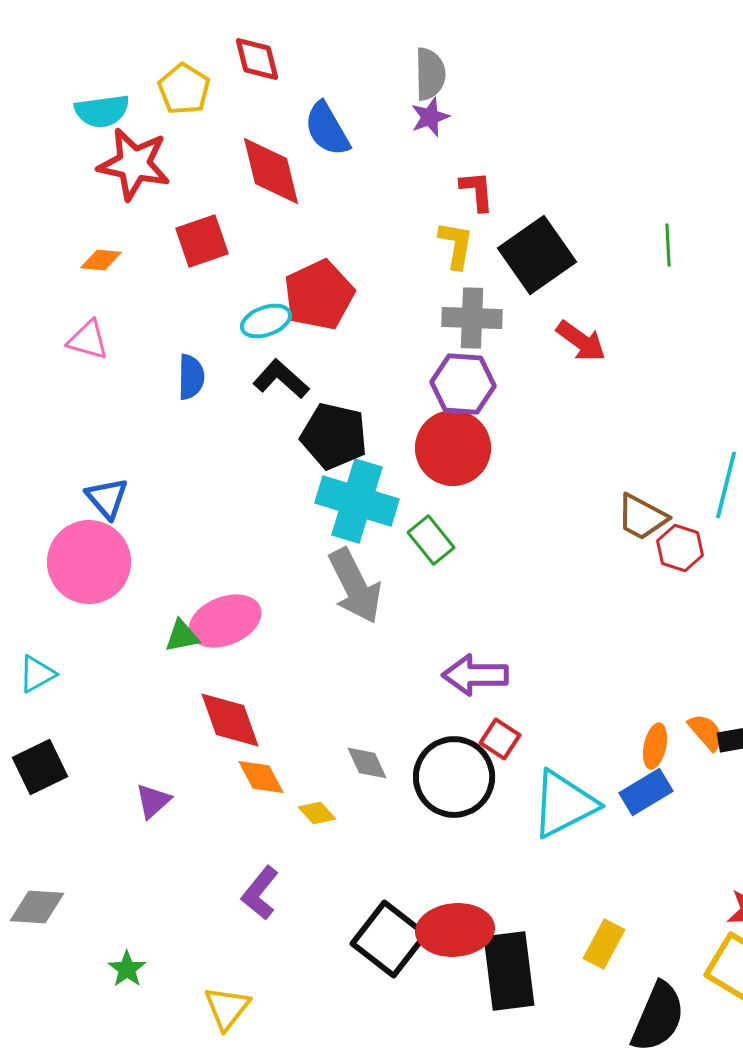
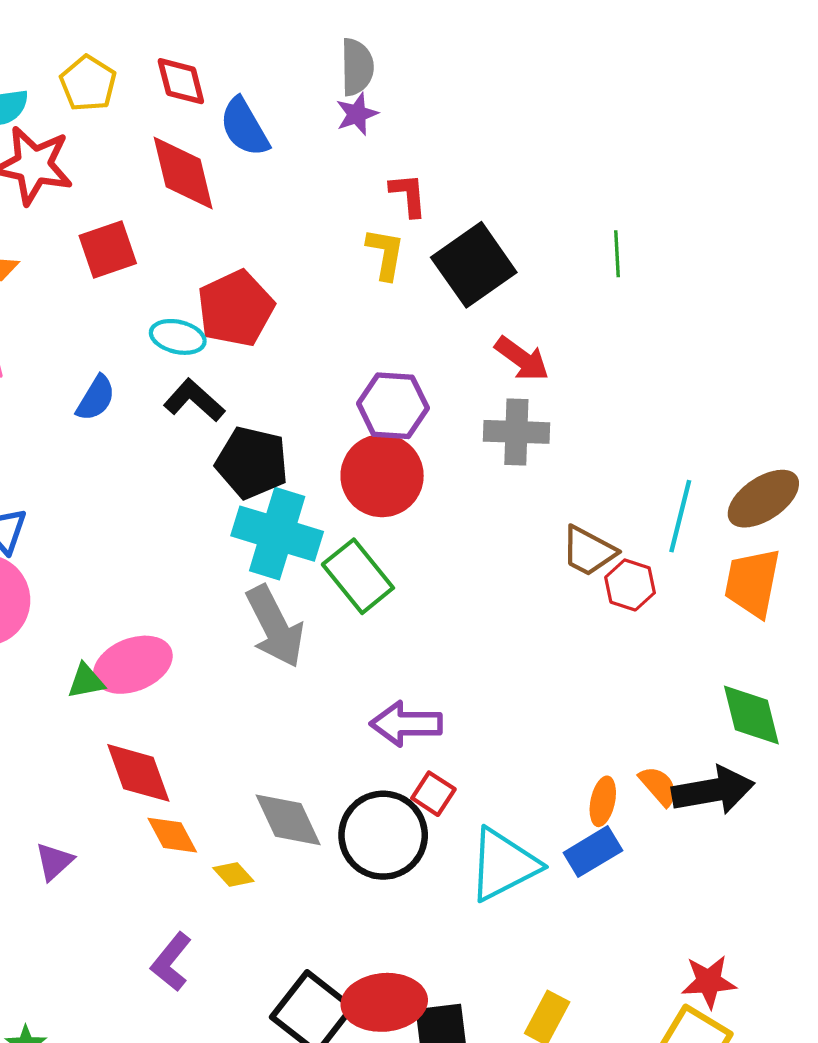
red diamond: (257, 59) -> (181, 81), moved
gray cross: (472, 318) -> (516, 432), moved
cyan ellipse: (266, 321) -> (178, 337), turned 33
blue semicircle: (191, 377) -> (96, 398), turned 30
green rectangle: (431, 540) -> (358, 576), size x1.4
gray diamond: (367, 763) -> (288, 820), size x1.5

